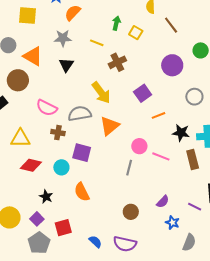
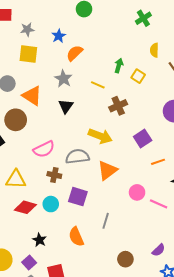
gray star: (63, 38) -> (63, 79), turned 30
yellow arrow: (101, 93) -> (100, 136), turned -35
pink semicircle: (47, 108) -> (44, 149), turned -55
cyan circle: (61, 167) -> (51, 204), moved
gray line: (129, 168) -> (106, 221), moved

